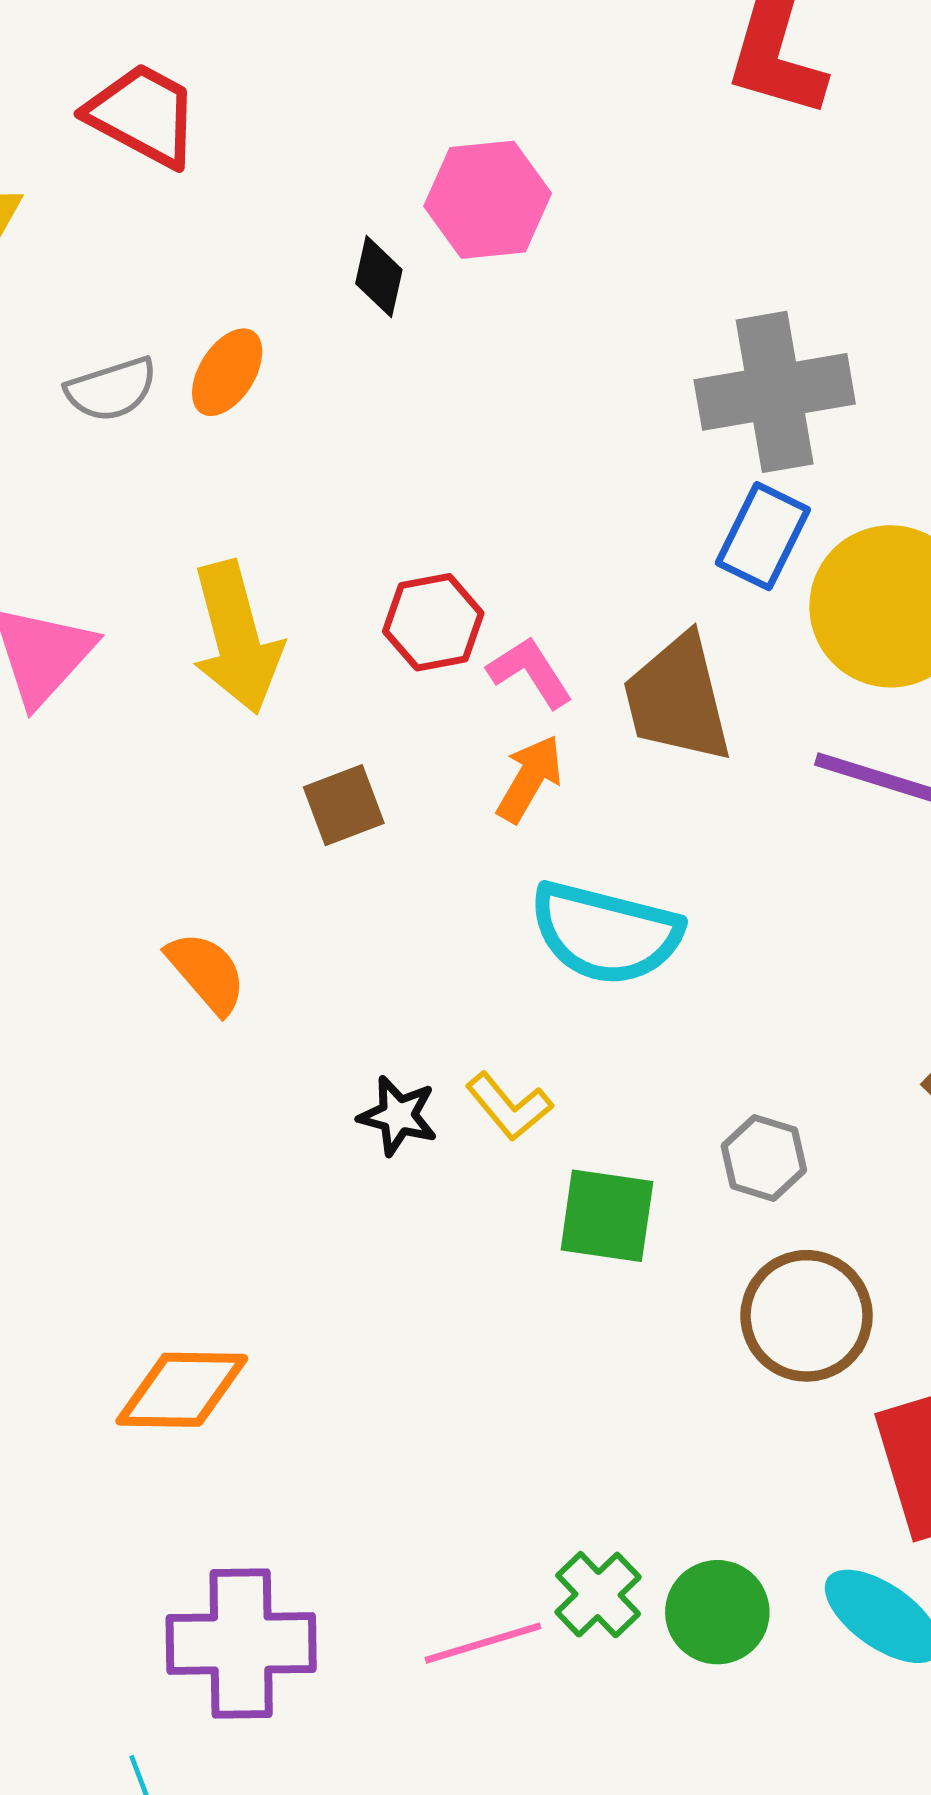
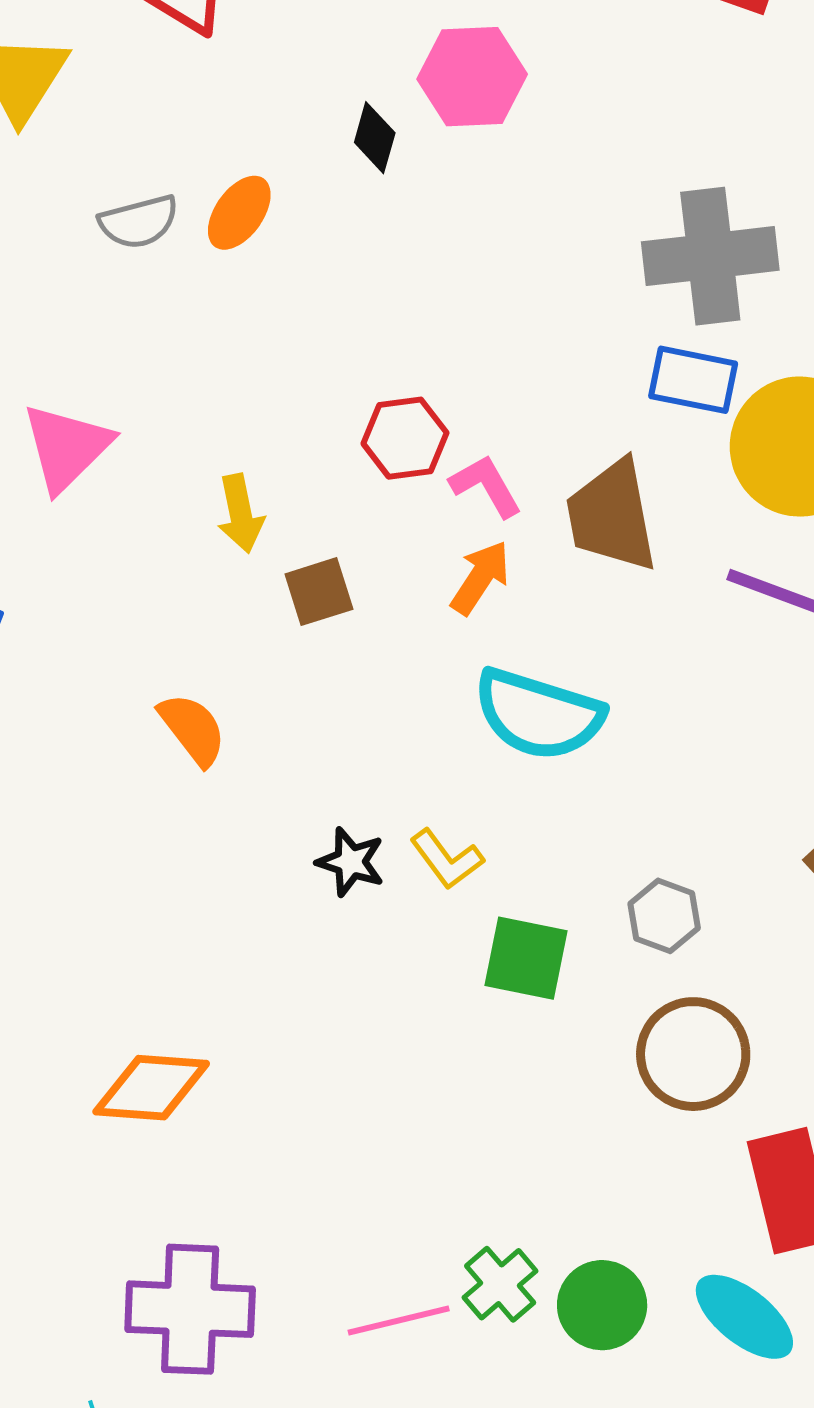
blue rectangle: (763, 536) -> (693, 380), turned 72
yellow arrow: (237, 637) -> (240, 514), moved, size x0.6

